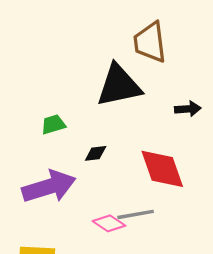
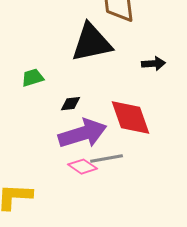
purple arrow: (49, 187) -> (83, 134), moved

